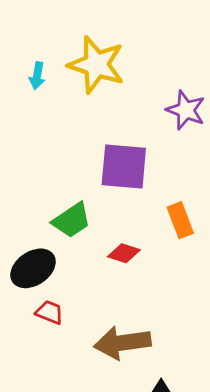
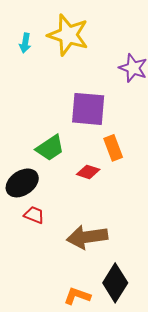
orange rectangle: (180, 220) -> (113, 148), moved

